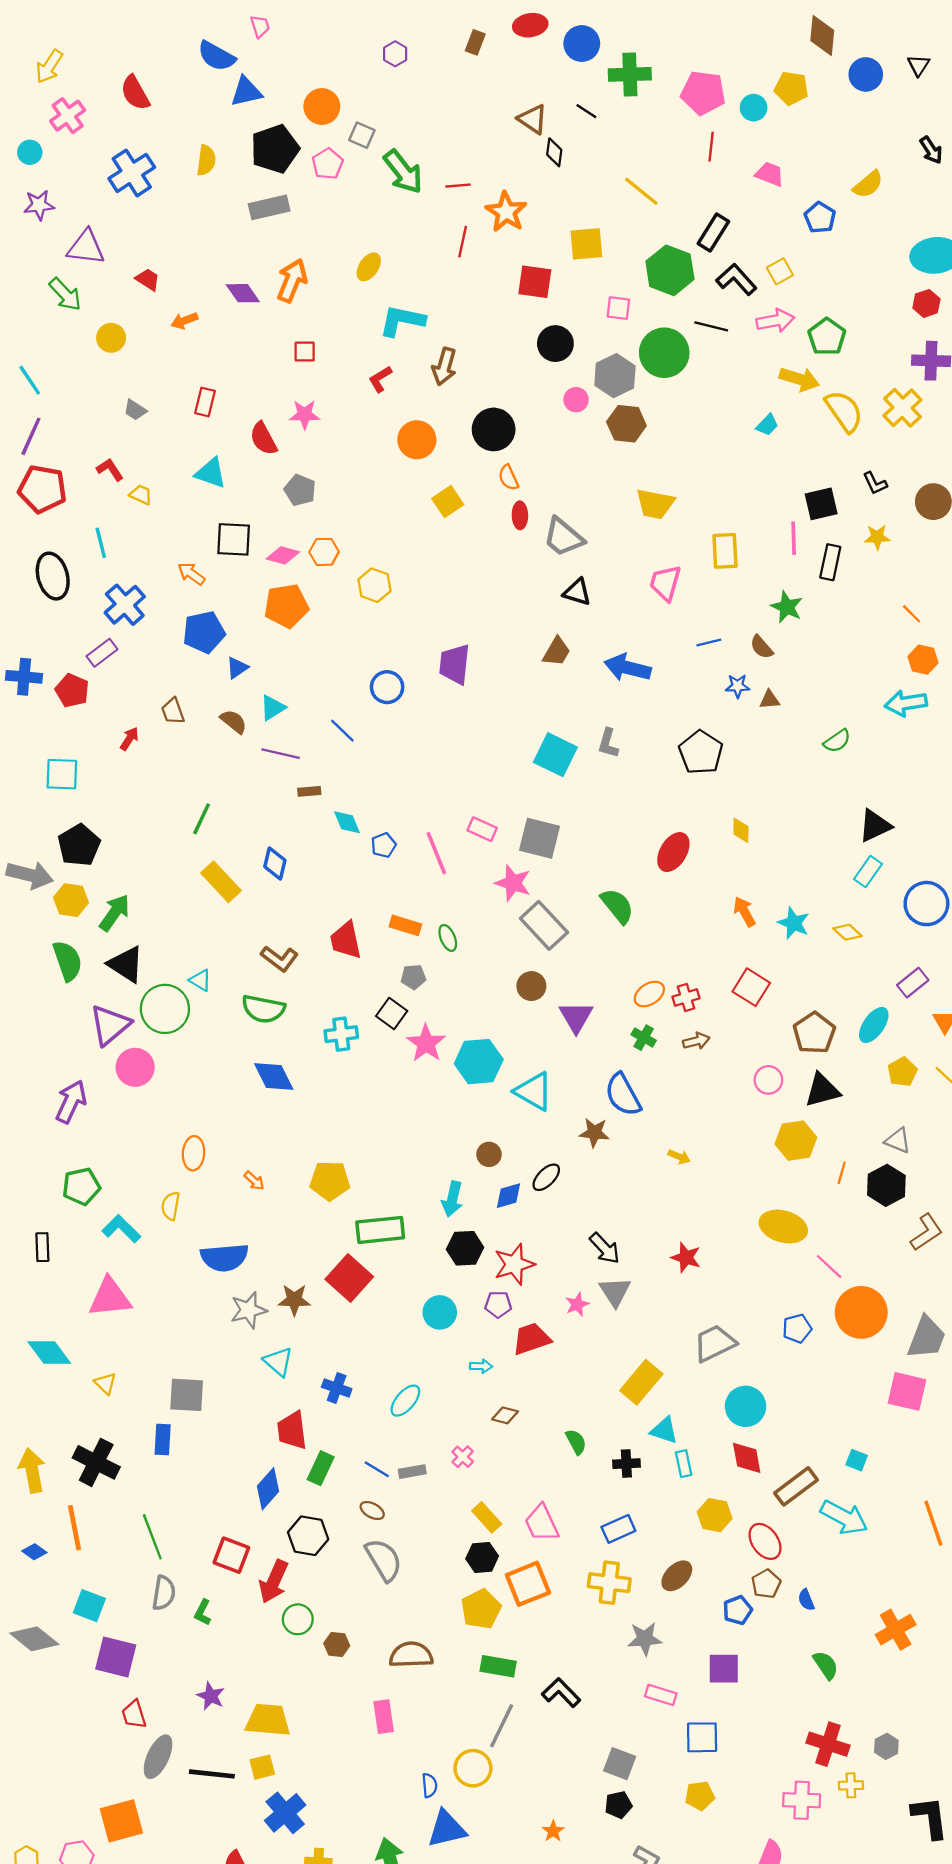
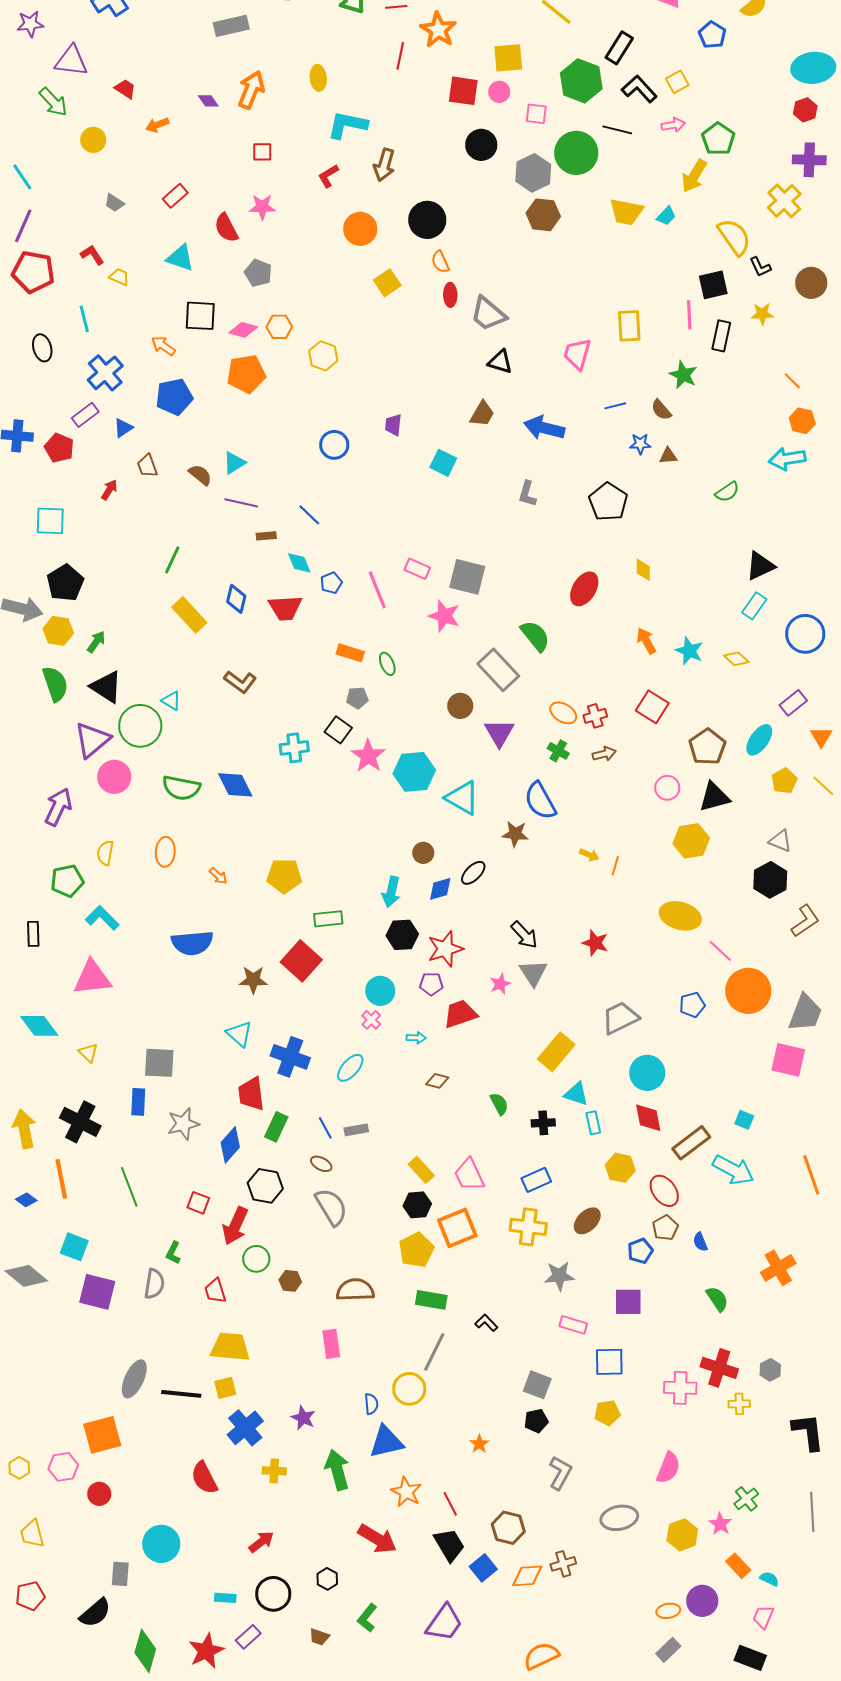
yellow ellipse: (369, 267) -> (318, 78), turned -40
purple diamond: (243, 293) -> (208, 101), size x0.7
pink arrow: (775, 321) -> (673, 125), size x0.7
yellow arrow: (799, 379) -> (694, 176), turned 104
pink circle: (576, 400) -> (499, 92), moved
red rectangle: (205, 402) -> (175, 196), turned 35
yellow semicircle: (844, 411) -> (734, 237), moved
yellow trapezoid: (655, 504) -> (626, 212), moved
black ellipse: (53, 576) -> (42, 348), size x0.7
purple trapezoid: (455, 664) -> (393, 425), size x0.6
blue triangle: (237, 668) -> (123, 428), moved
blue line: (342, 731) -> (309, 515), moved
cyan square: (555, 755) -> (443, 463), moved, size x0.7
green arrow: (115, 913) -> (96, 642), size x0.7
gray rectangle: (544, 925) -> (498, 670), moved
red trapezoid: (346, 940) -> (285, 608), moved, turned -81
orange ellipse: (649, 994) -> (563, 713), turned 64
green semicircle: (263, 1009) -> (181, 788), moved
orange line: (842, 1173) -> (615, 866), moved
yellow semicircle: (171, 1206) -> (105, 853), moved
green rectangle: (380, 1230) -> (328, 919), size x0.7
gray star: (249, 1310) -> (183, 1124), moved
blue cross: (337, 1388) -> (290, 1057), size x1.5
pink cross: (463, 1457) -> (371, 1020), moved
blue line: (377, 1469) -> (325, 1128), turned 30
red square: (231, 1555) -> (198, 1203), size x0.7
gray semicircle: (164, 1593) -> (154, 1284), moved
black L-shape: (561, 1693) -> (486, 1323), size x0.7
purple star: (211, 1696) -> (303, 1418), moved
red trapezoid: (134, 1714) -> (215, 1291), moved
pink cross: (802, 1800) -> (680, 1388), moved

